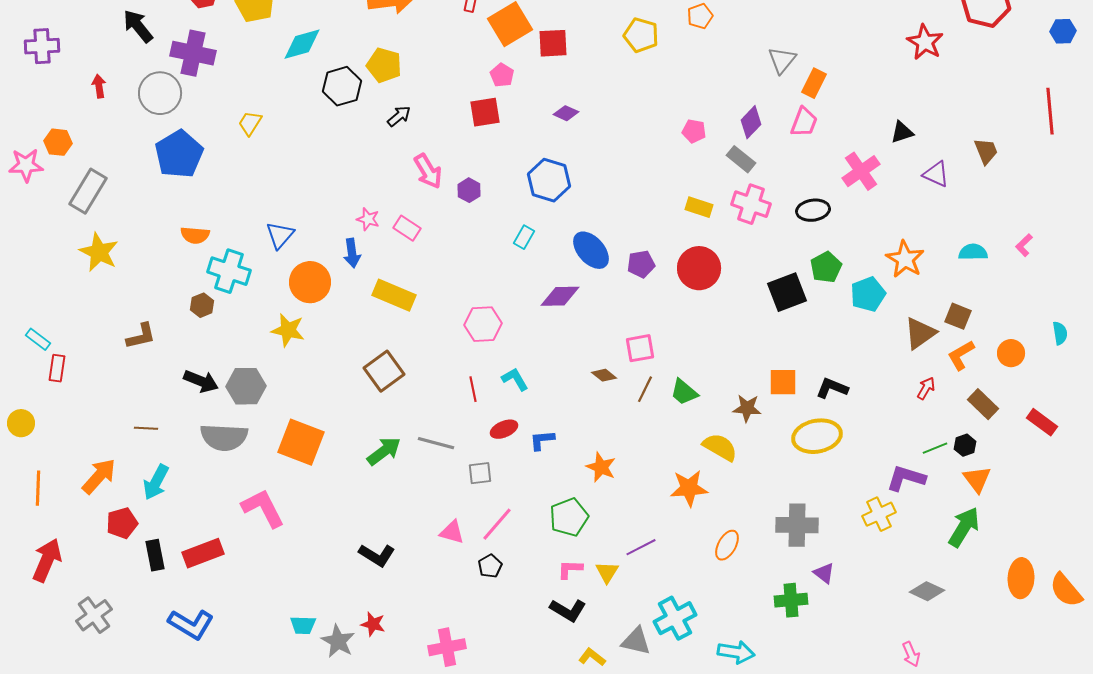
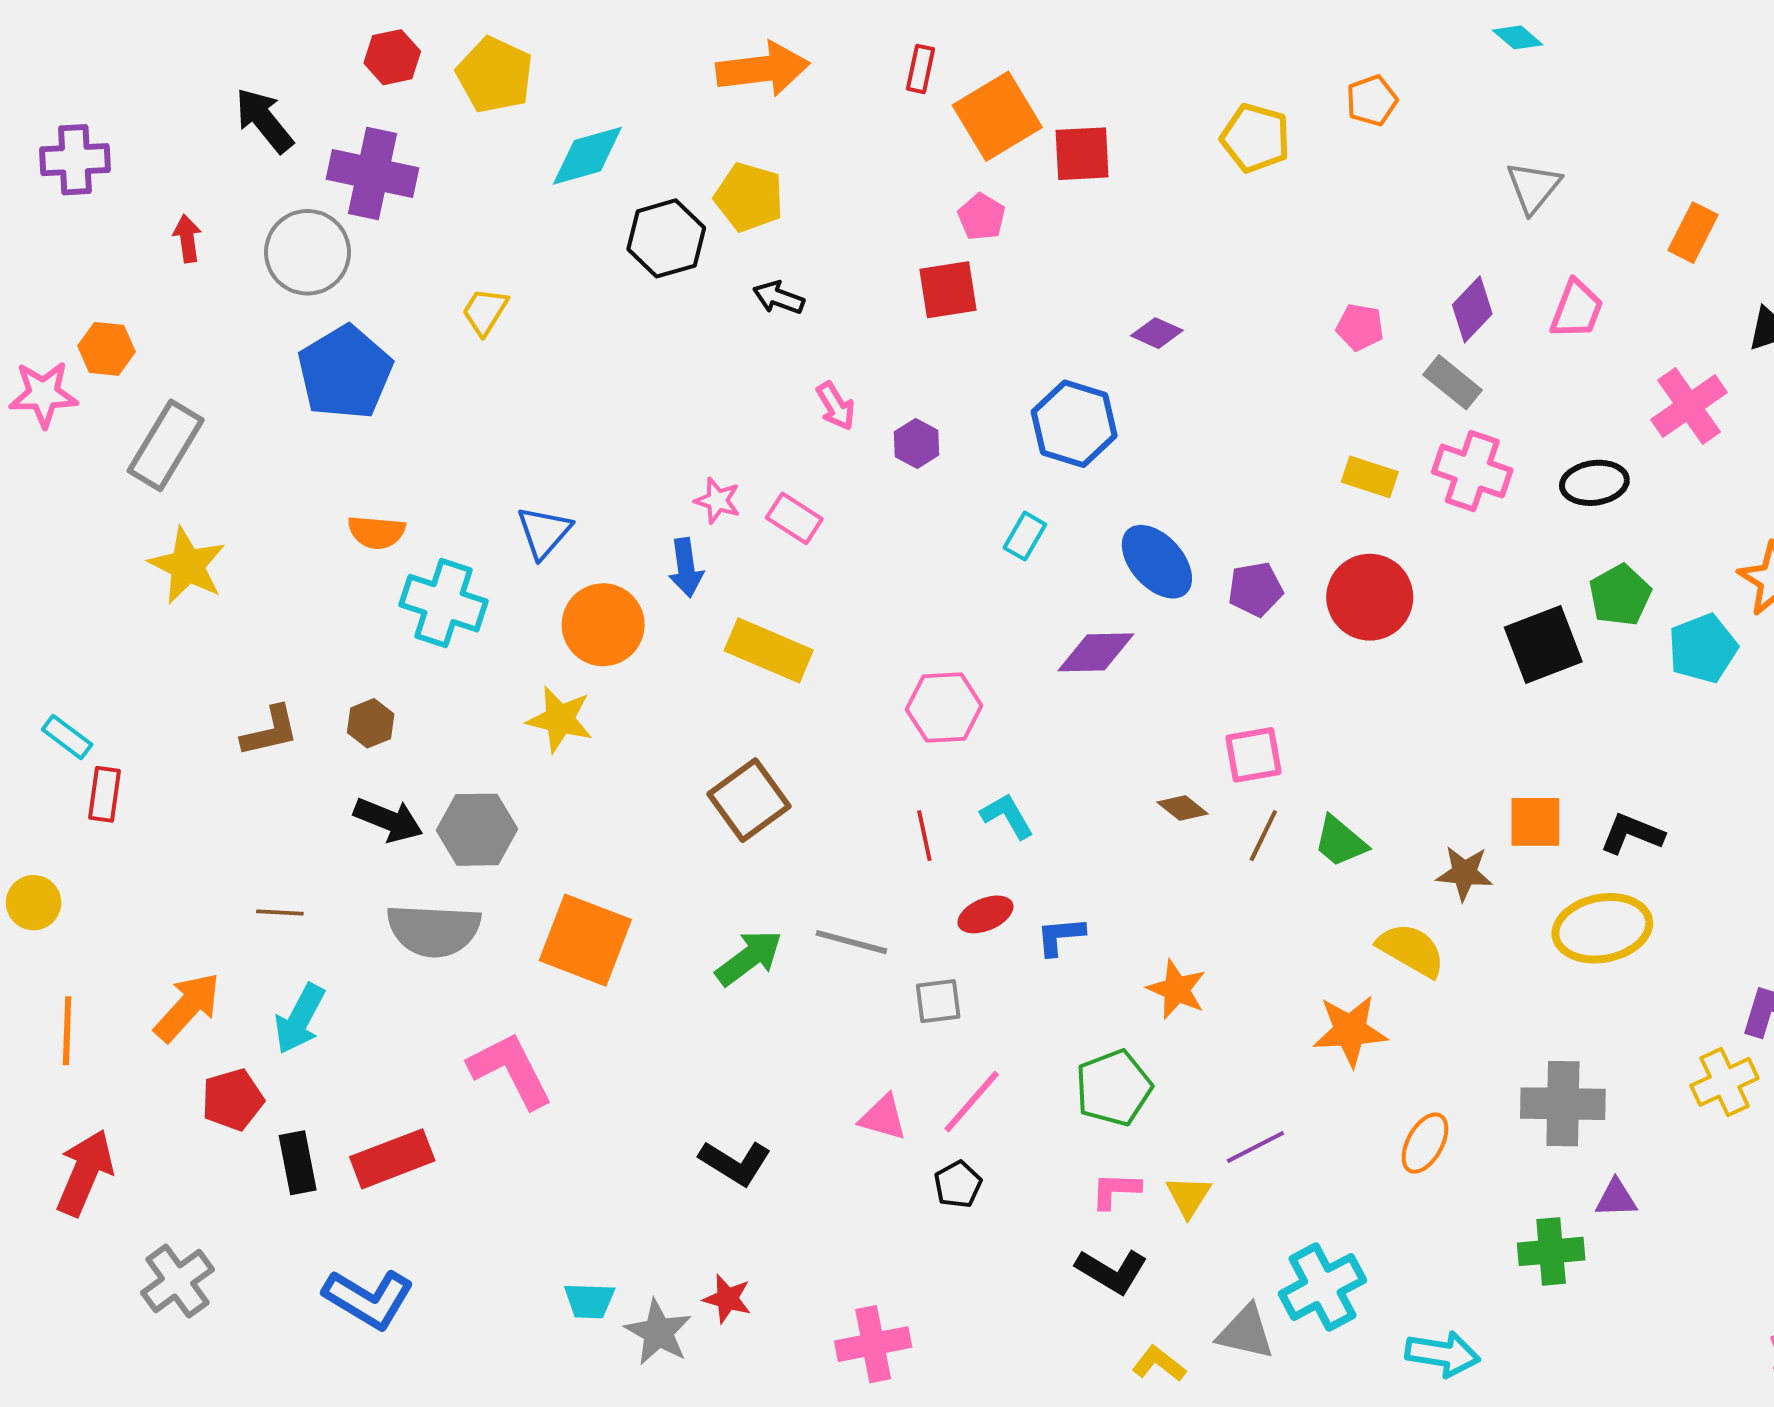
orange rectangle: (814, 83) -> (1693, 233), moved
purple diamond: (566, 113) -> (1157, 333), moved
black arrow: (399, 116) -> (779, 298), turned -120
pink arrow: (428, 171) -> (836, 406), size x0.7
brown hexagon: (202, 305) -> (371, 723), moved
purple triangle: (824, 573) -> (1616, 1198), turned -40

